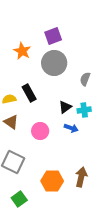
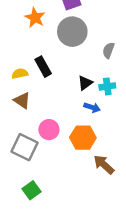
pink circle: (40, 131) -> (49, 130), moved
brown arrow: (81, 177) -> (104, 165), turned -60
orange hexagon: (52, 181) -> (83, 138), moved

